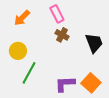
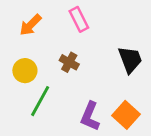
brown cross: (62, 35) -> (69, 62), moved
purple L-shape: (65, 84) -> (90, 116), turned -65

